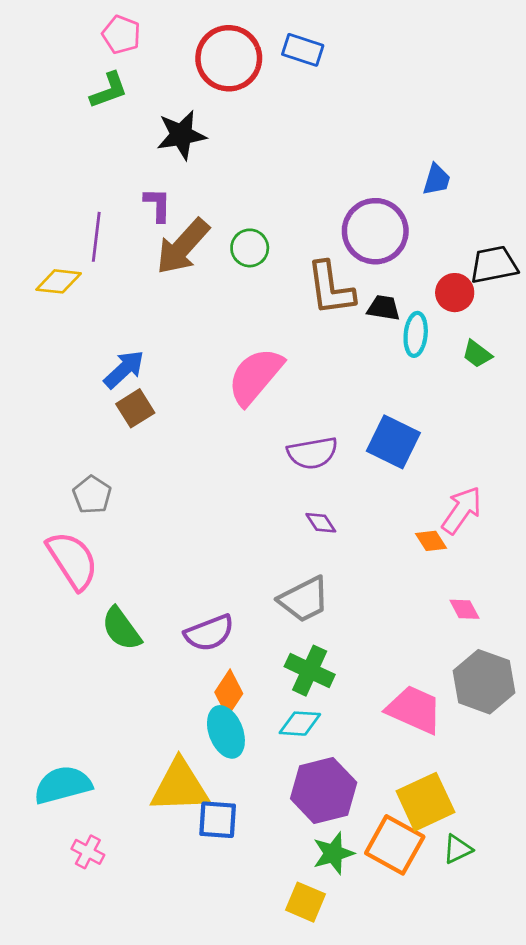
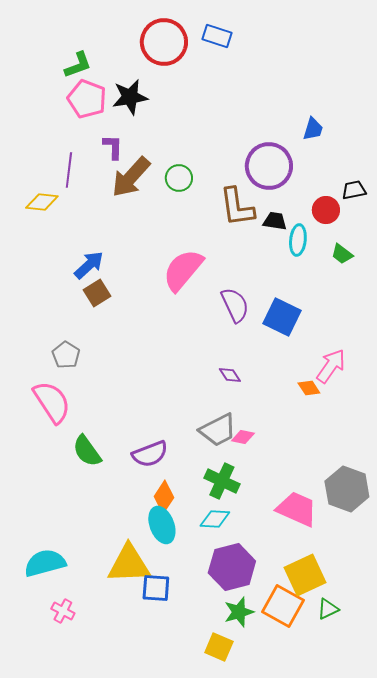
pink pentagon: (121, 35) -> (87, 99), moved, size x1.4
black trapezoid: (494, 265) -> (354, 190), size x0.7
purple semicircle: (312, 453) -> (235, 305), moved, turned -105
pink diamond: (464, 609) -> (243, 437), moved, turned -50

